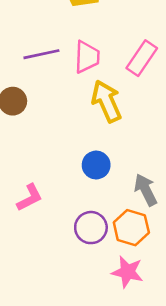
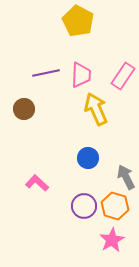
pink L-shape: (30, 198) -> (37, 183), turned -110
pink star: (127, 272) -> (112, 240), turned 30

